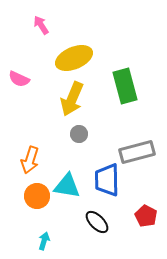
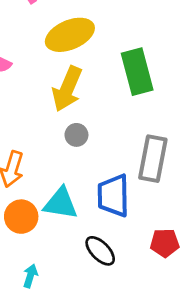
gray rectangle: (137, 152) -> (153, 159), turned -64
red pentagon: (146, 216) -> (165, 243), turned -30

